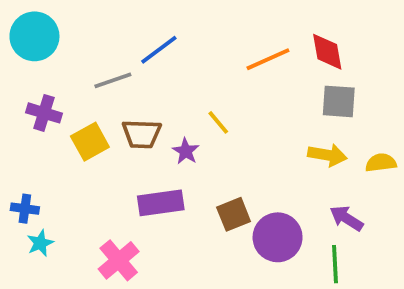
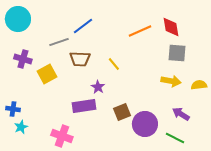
brown trapezoid: (142, 134) -> (80, 59), moved
purple star: (186, 151) -> (98, 87), moved
pink cross: (119, 260) -> (62, 136), turned -30
green line: (335, 264) -> (175, 138), turned -60

